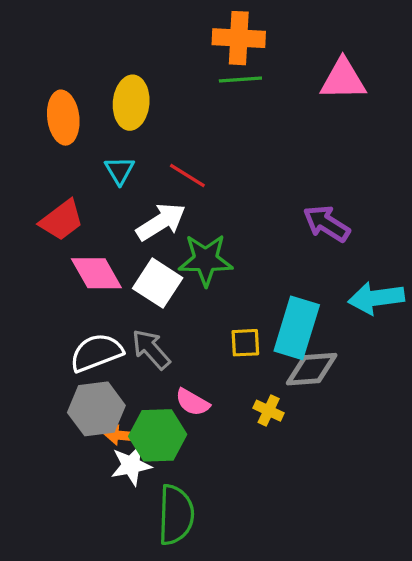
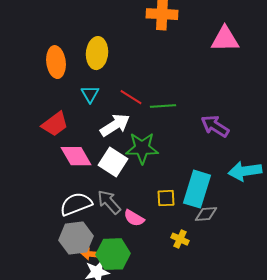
green line: (240, 79) -> (163, 106), moved
gray diamond: (312, 369) -> (206, 214), size x0.7
pink semicircle: (192, 402) -> (134, 218), moved

